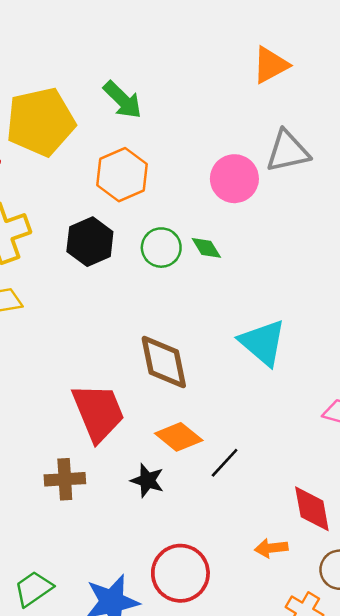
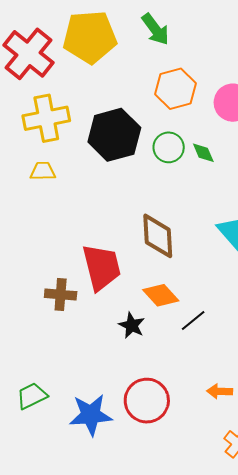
orange hexagon: (122, 175) -> (176, 89), moved
black hexagon: (90, 242) -> (114, 135), size x1.4
brown cross: (65, 479) -> (61, 295), moved

